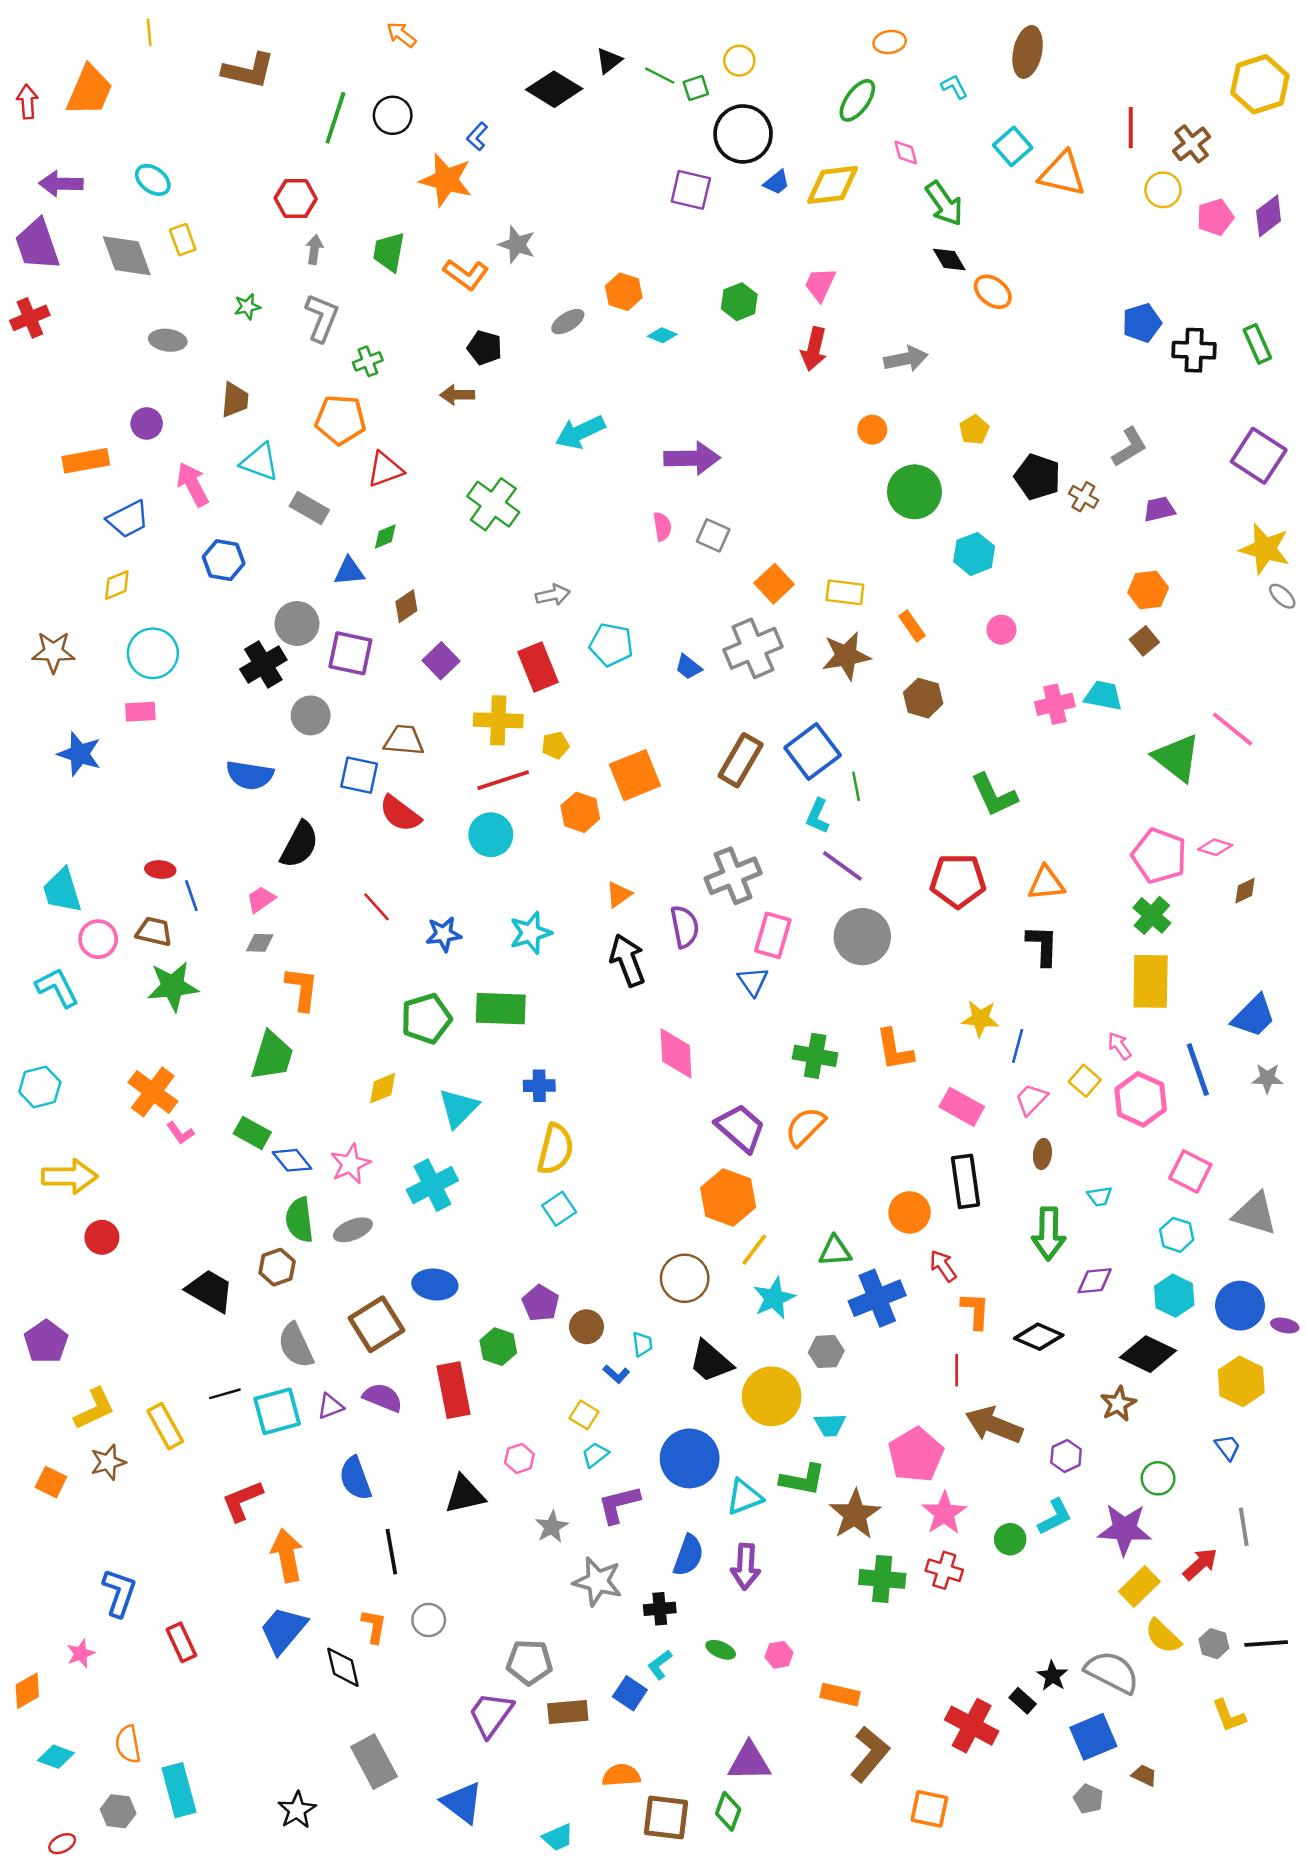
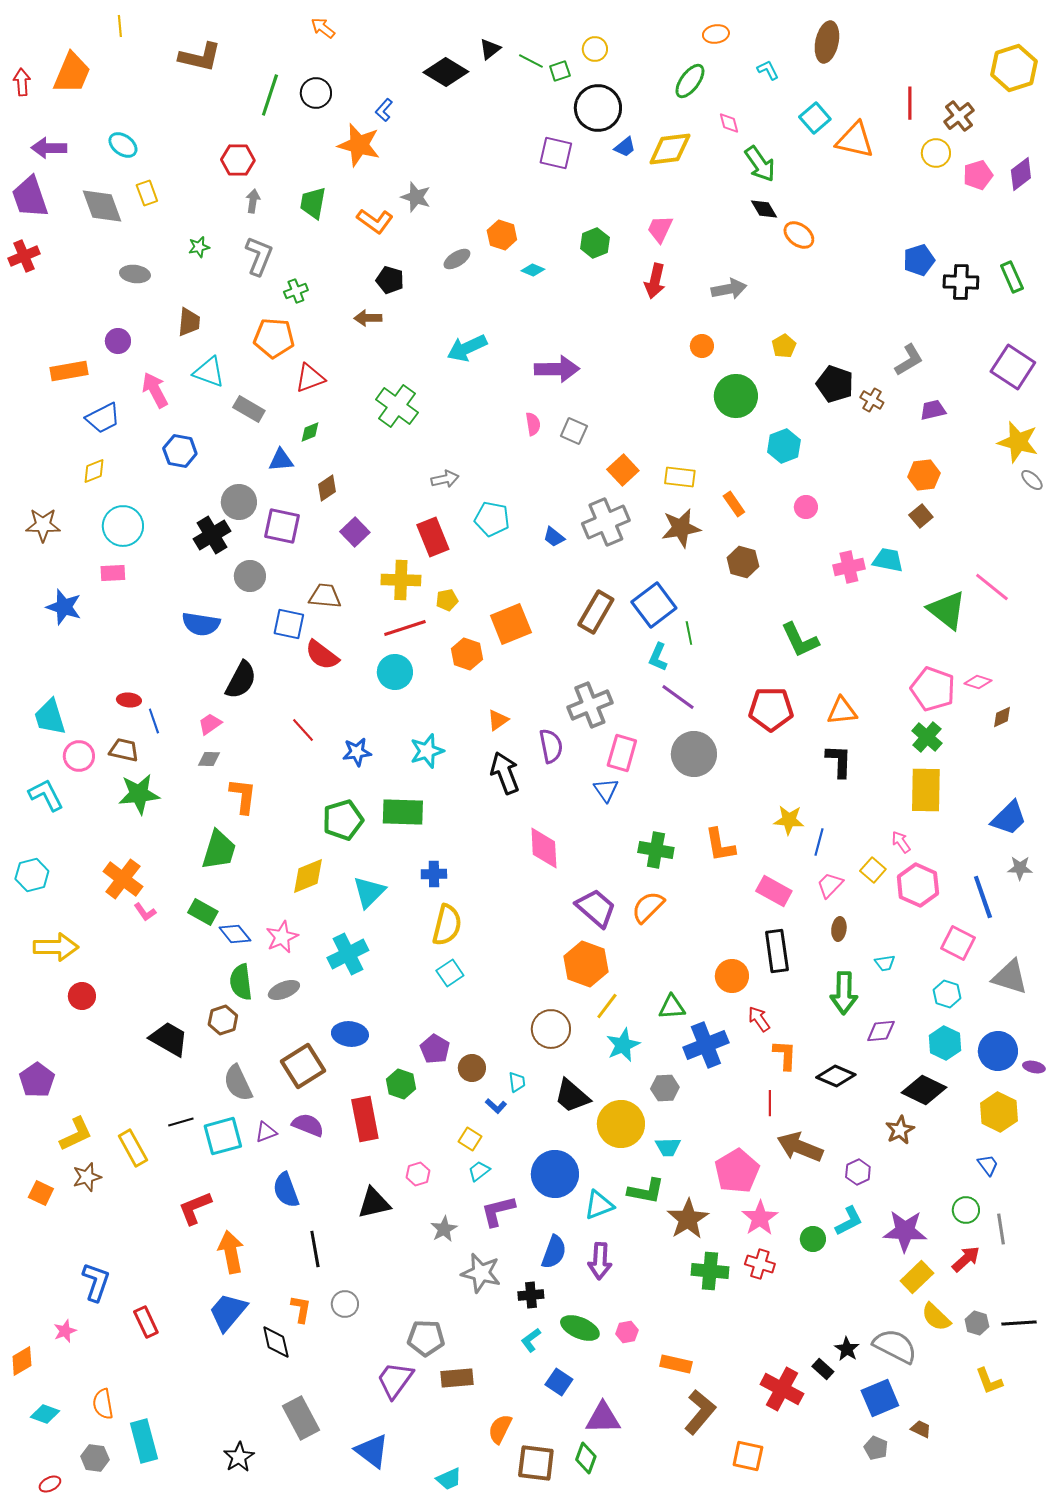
blue line: (1198, 1070) -> (983, 897), moved
yellow diamond: (383, 1088) -> (308, 876), size x1.4
green circle: (1158, 1478) -> (966, 1210), moved
green ellipse: (721, 1650) -> (580, 1328), size x1.6
blue square: (630, 1693) -> (559, 1382), moved
orange semicircle: (621, 1775) -> (500, 1429), turned -60

